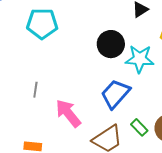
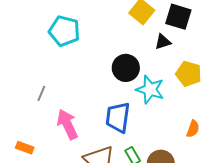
blue trapezoid: (115, 94) -> (118, 117), turned -48

